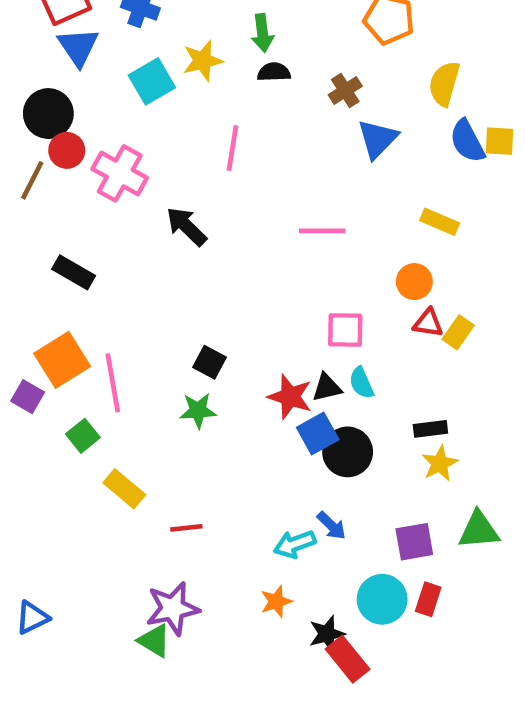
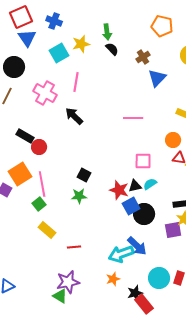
black semicircle: (274, 72) -> (112, 49), turned 48
pink line: (232, 148) -> (76, 82), moved
red circle: (67, 150) -> (39, 147), moved
cyan semicircle: (361, 383) -> (150, 184), turned 80
green square: (83, 436) -> (39, 204), moved
blue arrow: (331, 526) -> (137, 246), size x1.5
purple square: (414, 542) -> (173, 230), moved
cyan arrow: (295, 544) -> (121, 254), size x1.4

